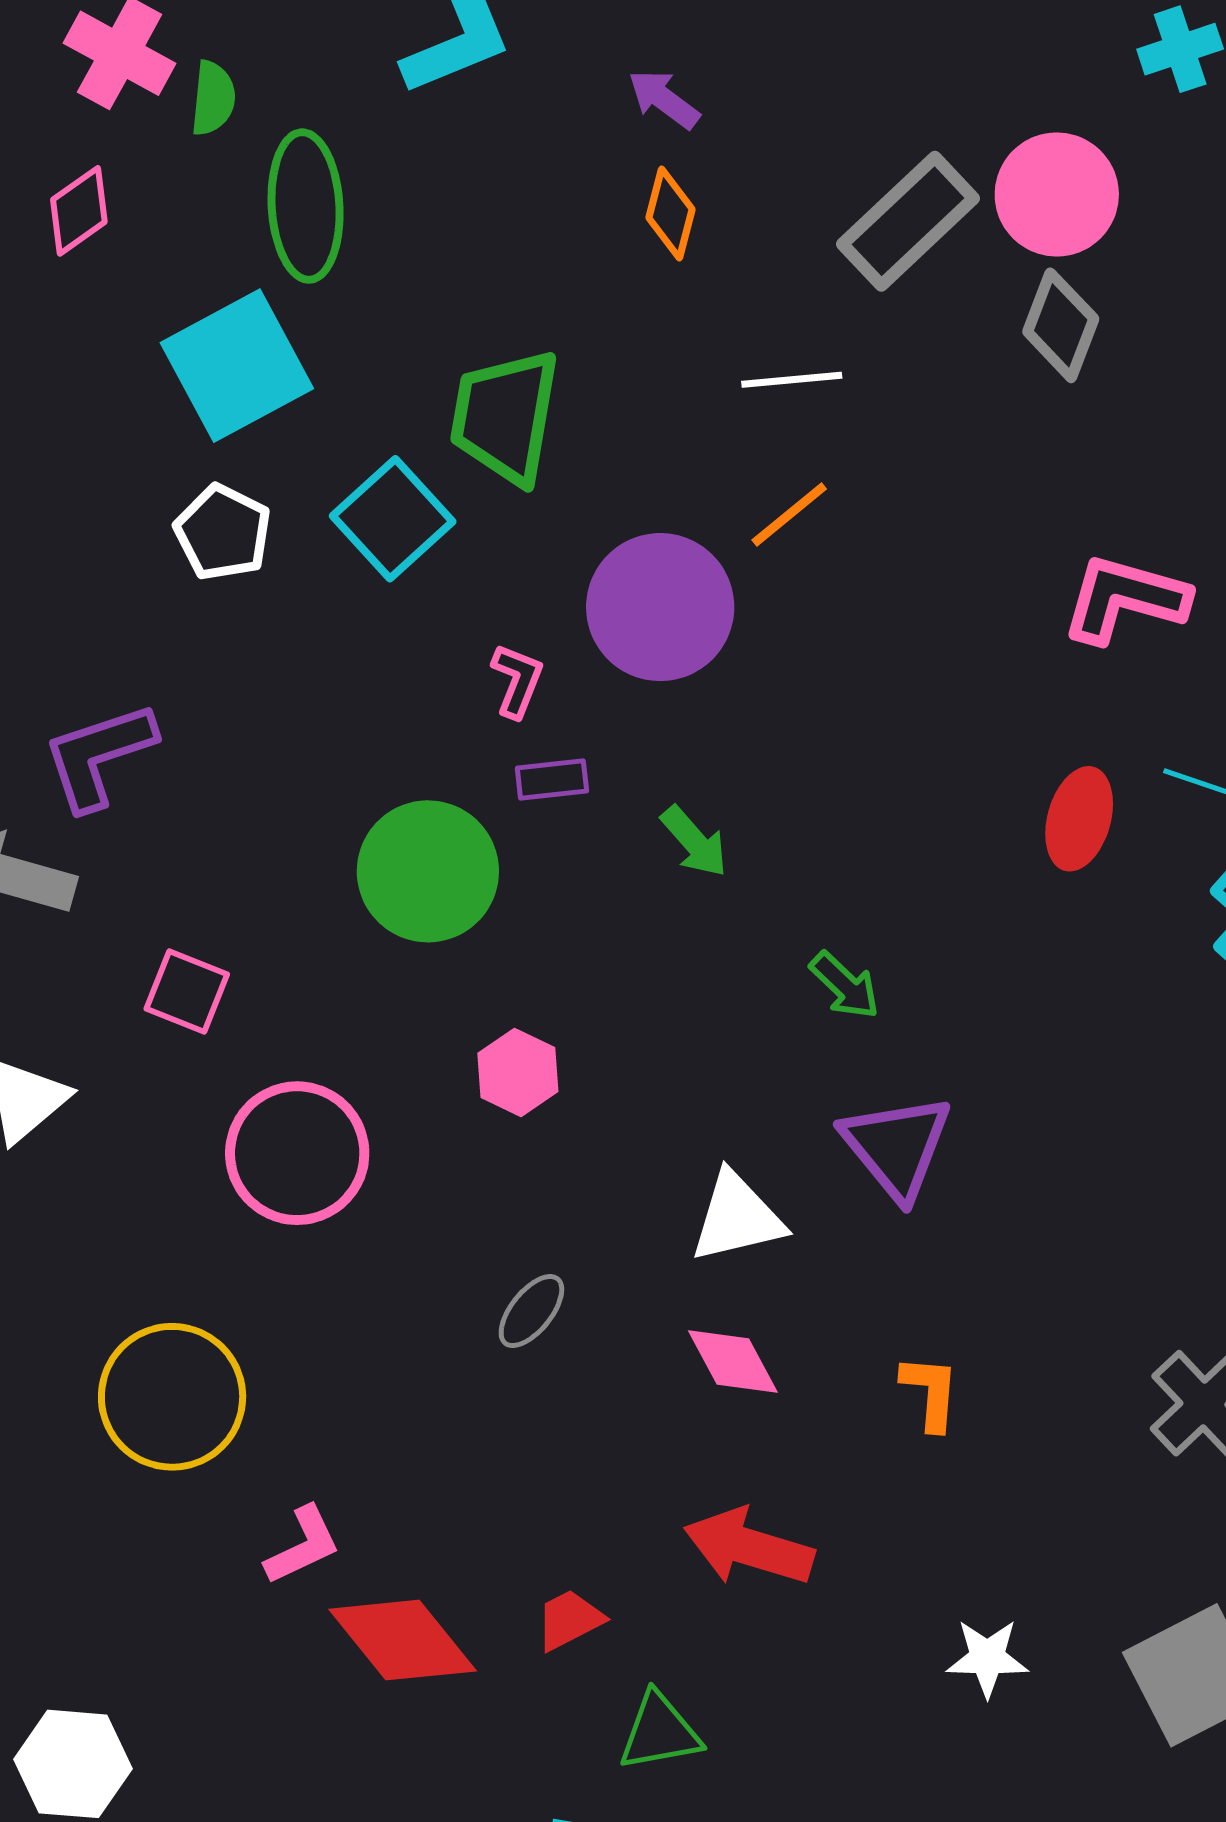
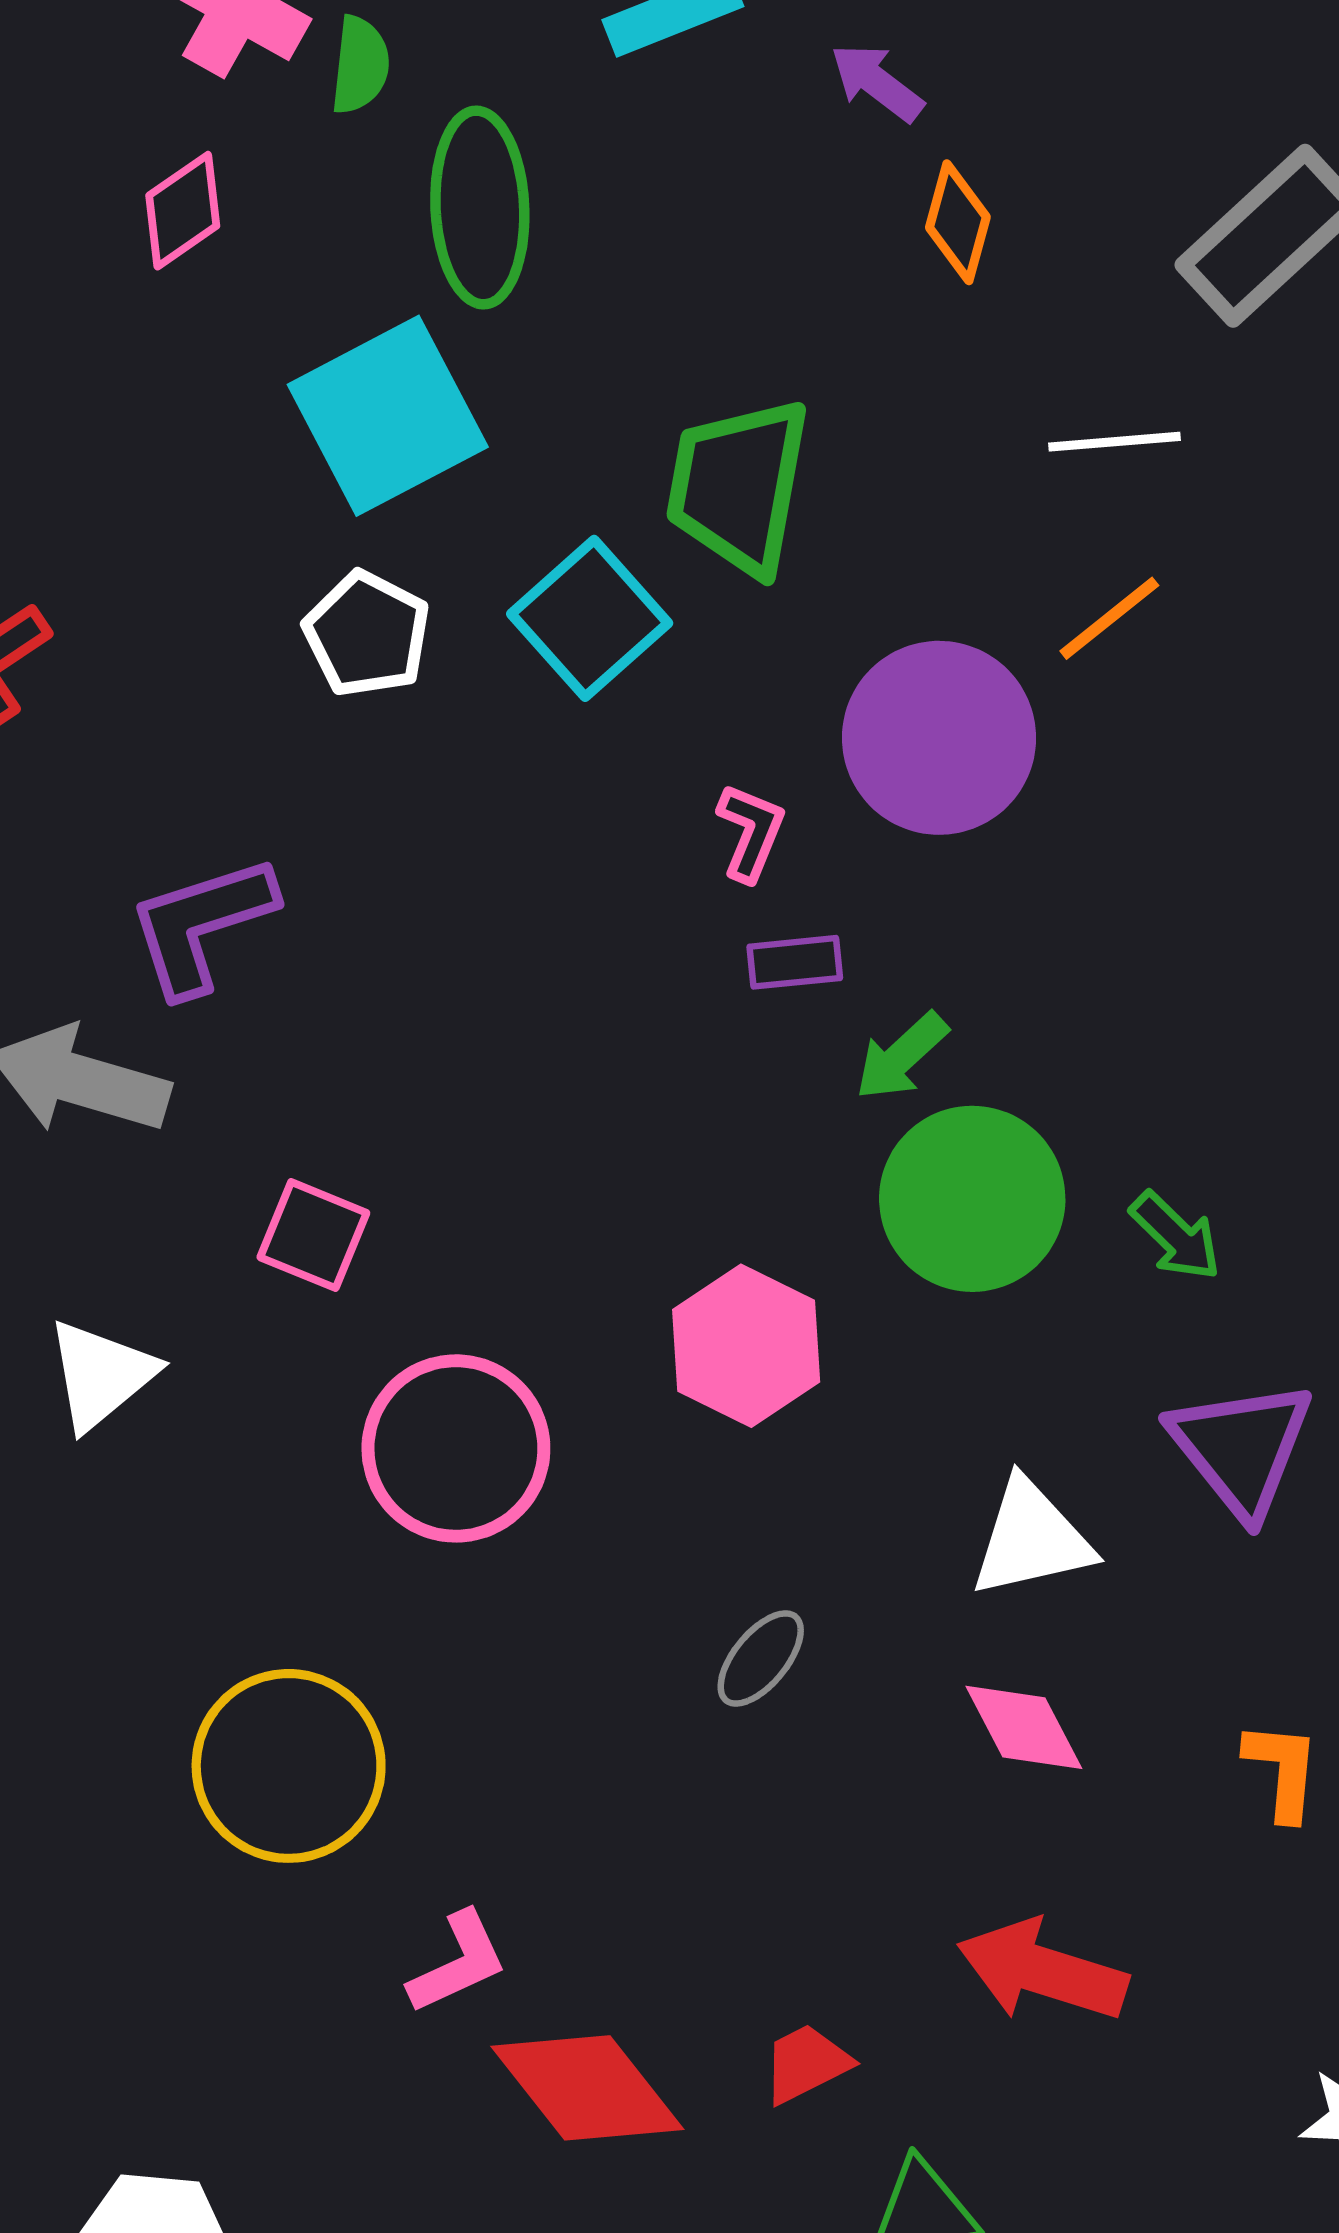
purple arrow: (664, 99) -> (877, 82), moved
green arrow: (694, 842) -> (901, 1056), moved, turned 88
green circle: (428, 871) -> (972, 1199), moved
pink hexagon: (518, 1072) -> (746, 1346), size x1.4

